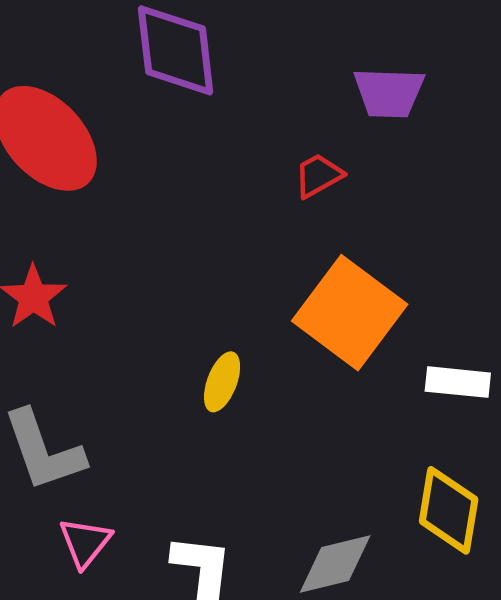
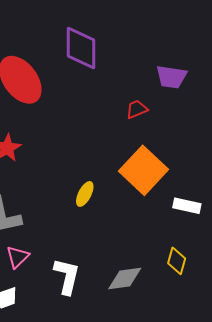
yellow diamond: (449, 510) -> (177, 261), size x0.7

